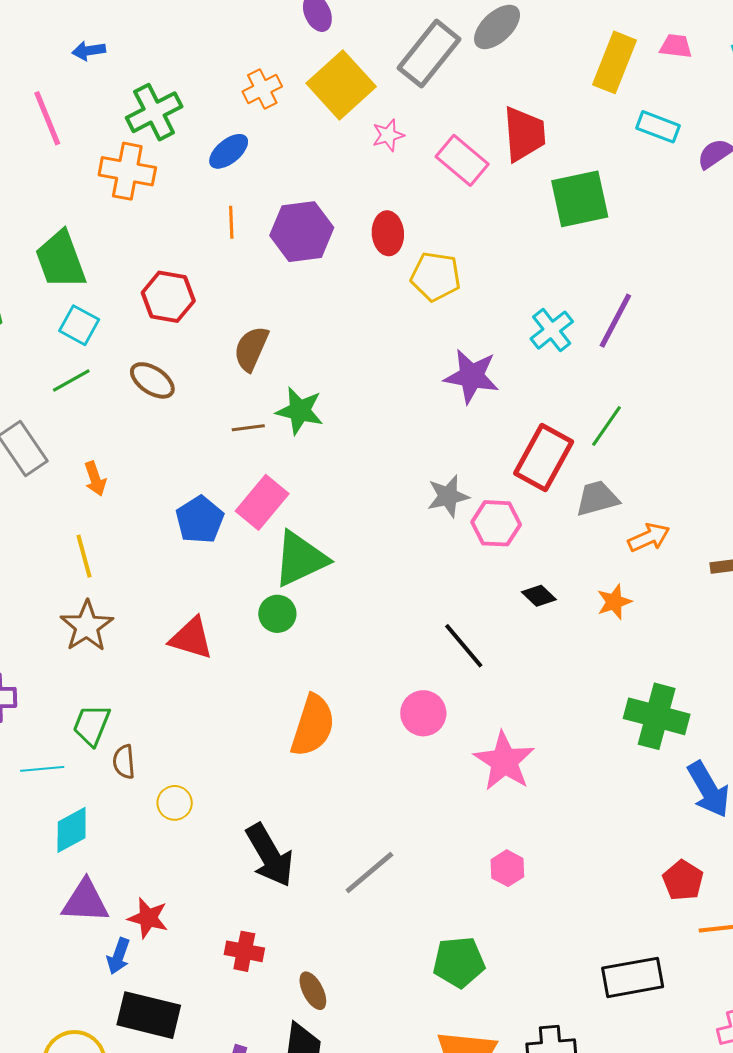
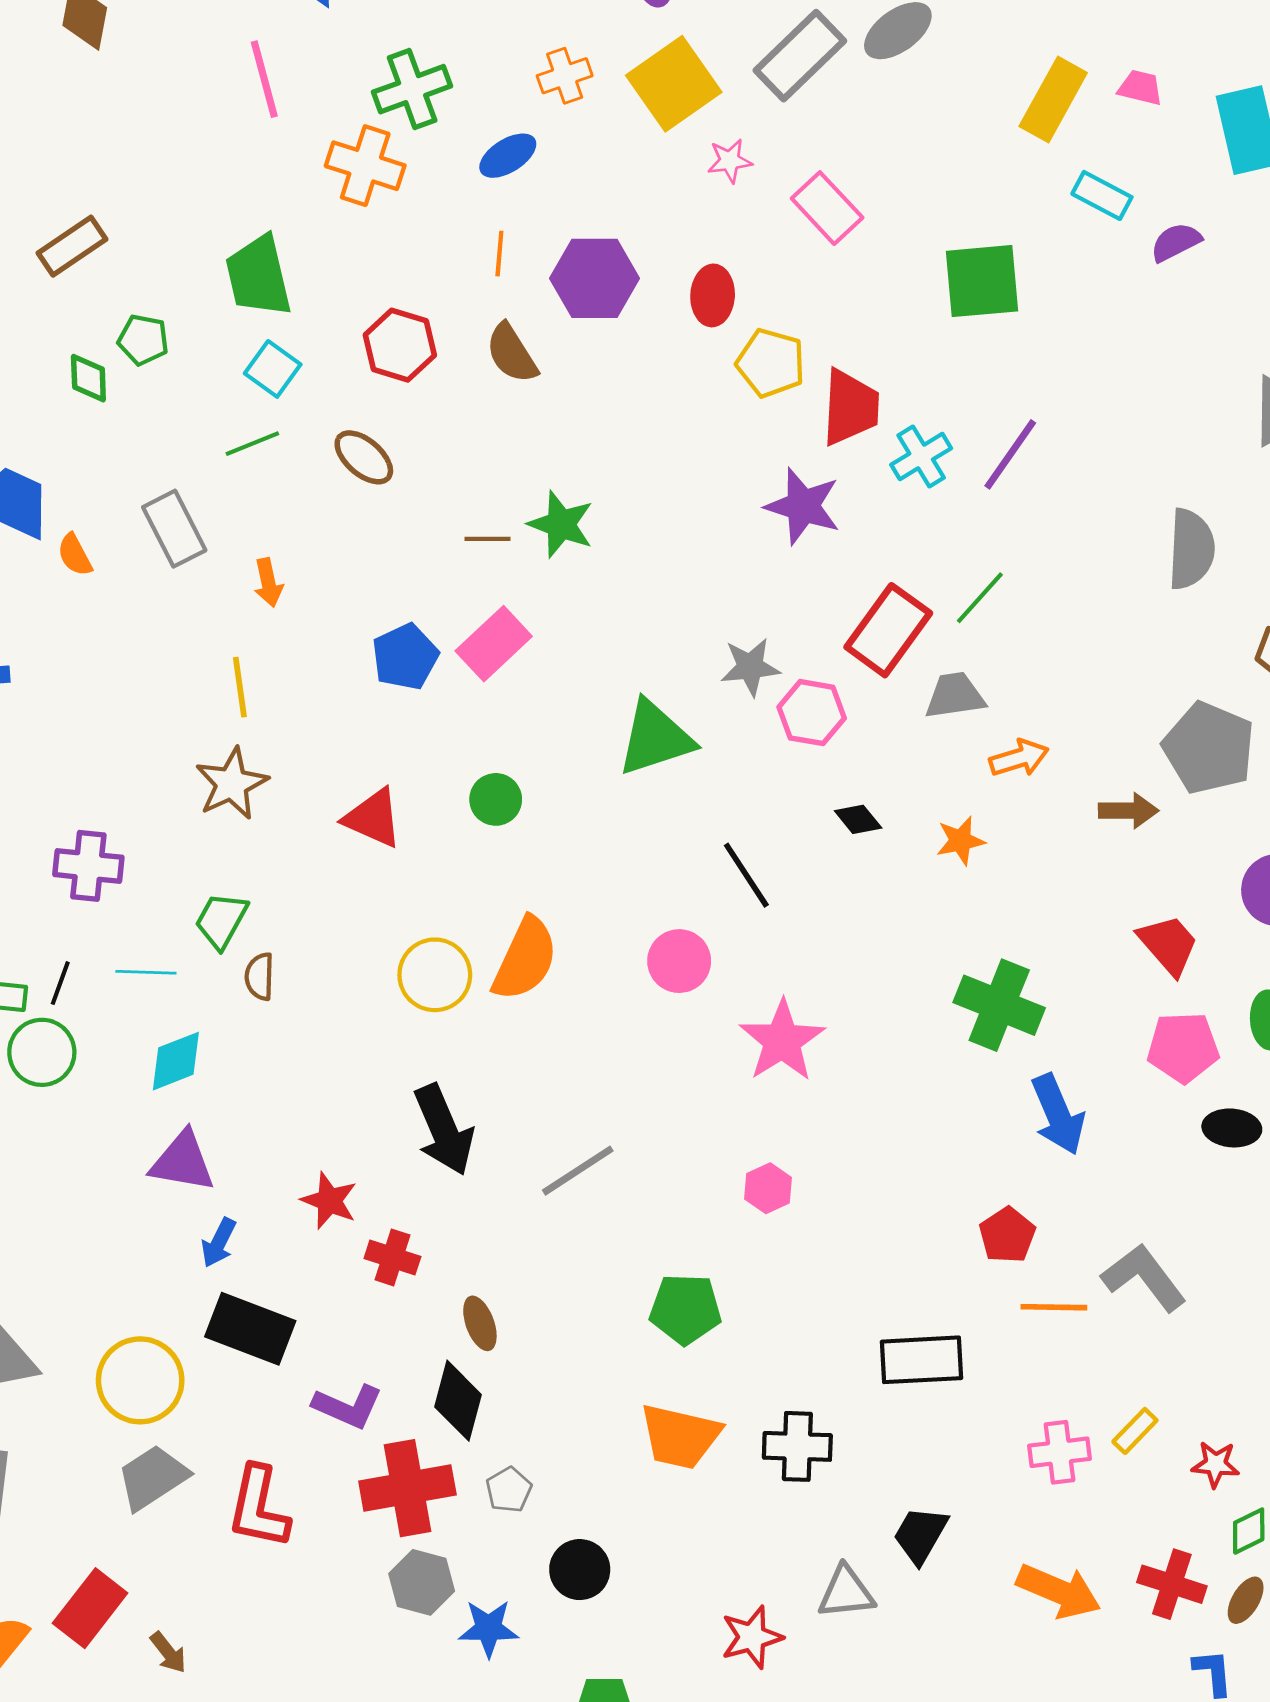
red trapezoid: (524, 134) -> (850, 407), moved
brown semicircle: (251, 349) -> (512, 353), moved, turned -63
green triangle: (300, 559) -> (655, 738), moved
yellow circle: (175, 803) -> (435, 975), moved, size x1.5
red star: (148, 918) -> (329, 1201), moved

